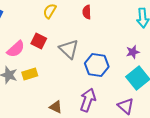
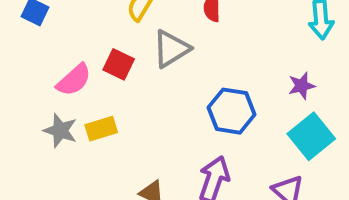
gray triangle: (69, 49) -> (171, 49), moved, turned 45

